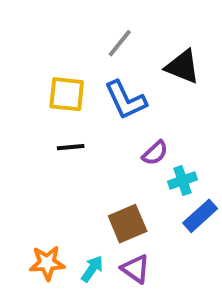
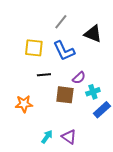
black line: (71, 147) -> (44, 75), moved
brown square: (128, 224) -> (65, 95), moved, turned 30
orange star: (47, 263) -> (24, 104), moved

